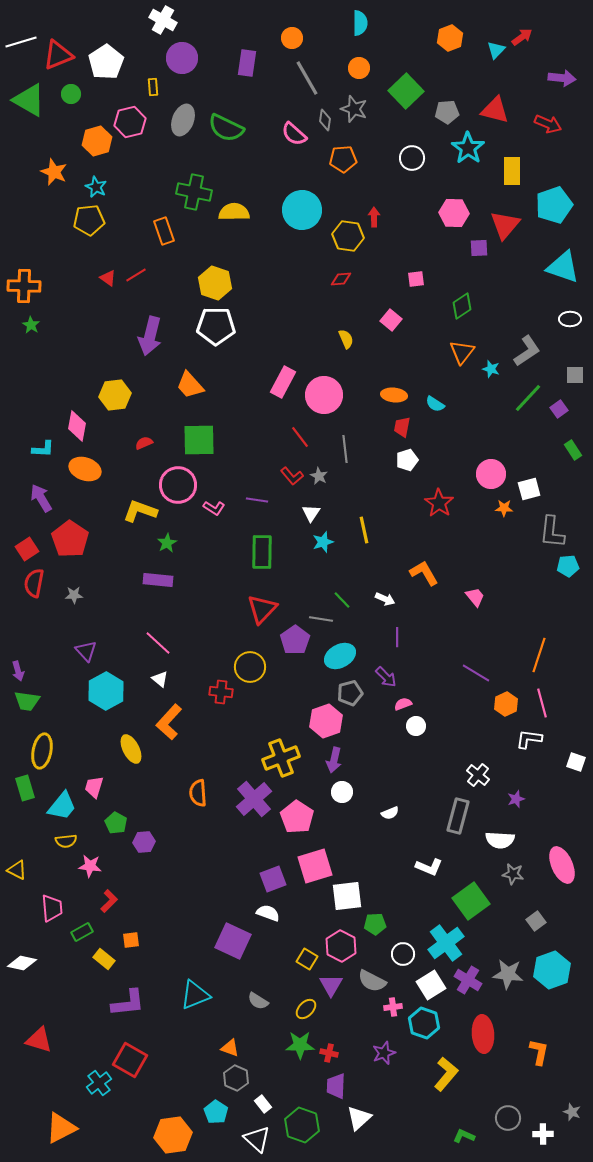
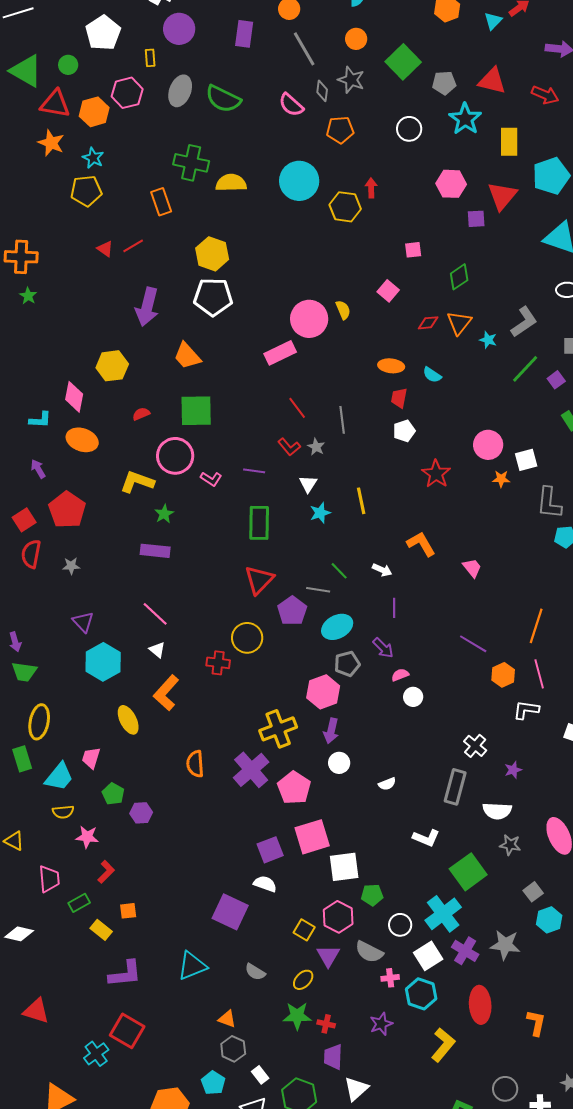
red triangle: (58, 55) -> (55, 104), moved, turned 32
red diamond: (341, 279) -> (428, 323), moved
pink rectangle: (283, 382) -> (280, 353), turned 36
pink circle: (324, 395) -> (309, 319), moved
purple arrow: (41, 498) -> (38, 469), size x0.7
cyan hexagon: (552, 970) -> (549, 920), moved, size x0.7

